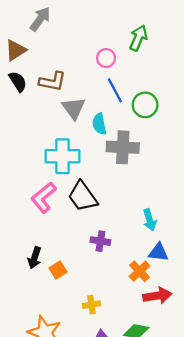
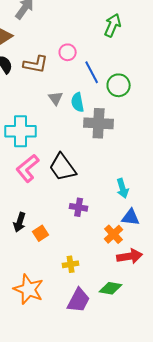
pink circle: (106, 58) -> (68, 52), moved
gray triangle: (74, 108) -> (56, 98), moved, size x0.7
cyan cross: (62, 156) -> (21, 131), moved

